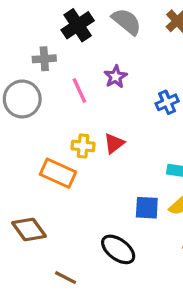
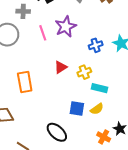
purple star: (116, 77) -> (66, 27), size x1.5
yellow cross: (83, 146) -> (84, 72), moved, turned -32
orange rectangle: (58, 173) -> (25, 82), turned 50

